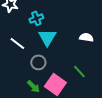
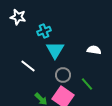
white line: (17, 43) -> (28, 66), moved
gray circle: (38, 62) -> (63, 75), moved

